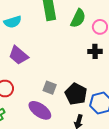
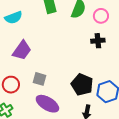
purple trapezoid: (18, 55) -> (22, 50), turned -90
gray square: (50, 88) -> (39, 79), moved

